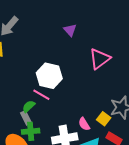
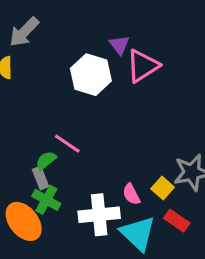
pink triangle: (100, 59) -> (143, 66), moved
white hexagon: (49, 76) -> (91, 75), moved
green cross: (31, 131) -> (46, 200), turned 30

